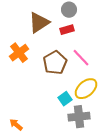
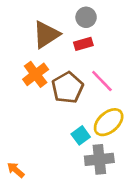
orange cross: (19, 53) -> (36, 74), moved

